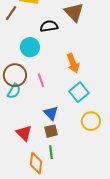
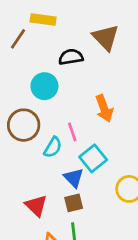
pink line: (41, 80) -> (72, 132), moved
cyan semicircle: (14, 91) -> (53, 147), moved
cyan square: (79, 92) -> (93, 158), moved

